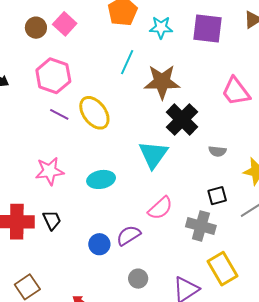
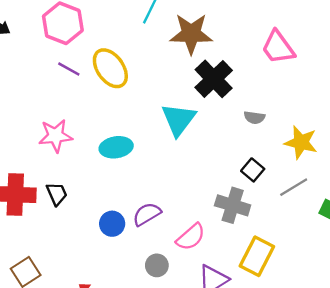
black square: (217, 196) -> (253, 170), turned -36
pink semicircle: (160, 208) -> (191, 237), moved
yellow rectangle: (223, 269) -> (257, 256), turned 56

